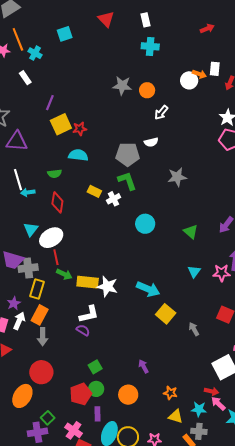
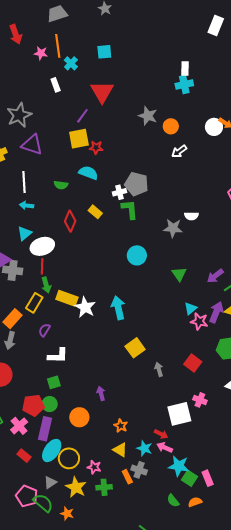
red triangle: (106, 19) -> (102, 92), moved, size x1.4
white rectangle: (146, 20) -> (185, 69), moved
cyan cross: (150, 46) -> (184, 85), turned -30
purple line: (50, 103) -> (82, 116), moved
white semicircle: (151, 142) -> (191, 216), moved
gray star: (177, 177) -> (173, 228), moved
cyan arrow: (28, 192) -> (27, 205), moved
white cross: (113, 199) -> (120, 192), moved
red diamond: (57, 202) -> (70, 221), moved
cyan triangle: (194, 272) -> (191, 308), moved
green arrow: (64, 274) -> (46, 285), turned 35
yellow rectangle: (37, 289) -> (34, 303), moved
cyan arrow: (148, 289) -> (118, 308), moved, turned -140
white L-shape: (89, 314) -> (58, 356), moved
purple semicircle: (83, 330) -> (44, 330), moved, turned -104
pink arrow: (218, 403) -> (165, 447), turned -35
purple rectangle: (98, 414) -> (45, 429), size x1.6
pink cross: (74, 430) -> (19, 426), moved

